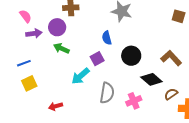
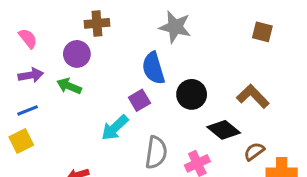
purple arrow: (34, 33) -> (31, 75), moved
blue semicircle: (107, 38) -> (153, 68), size x1.5
green arrow: (61, 48) -> (69, 86), moved
yellow square: (29, 83) -> (21, 141), moved

